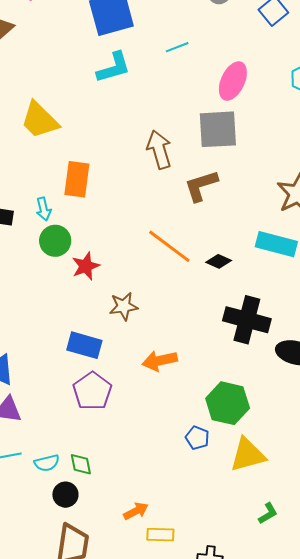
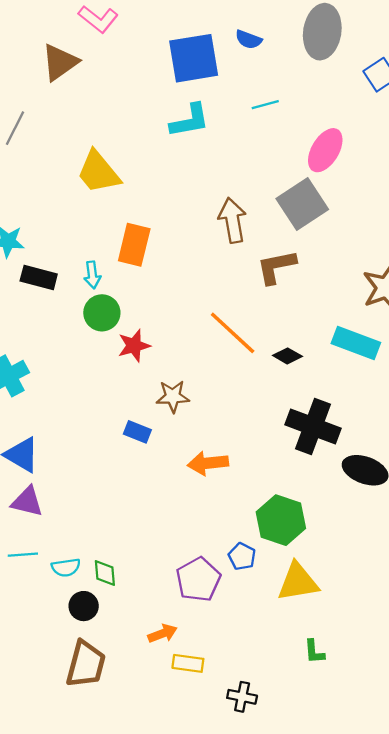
gray square: (218, 129) -> (302, 204), turned -36
blue rectangle: (84, 345) -> (137, 432), moved, size x0.7
purple pentagon: (92, 391) -> (198, 580), moved
green L-shape: (268, 513) -> (314, 652), turned 110

